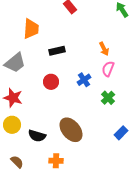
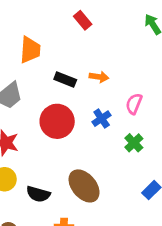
orange arrow: (104, 49) -> (99, 77), moved, turned -56
black rectangle: (57, 51) -> (65, 80), turned 35
red circle: (51, 82) -> (57, 121), size x1.6

